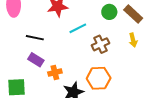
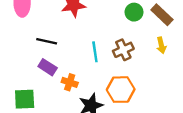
cyan line: (78, 28) -> (95, 52), moved, turned -72
orange cross: (55, 72) -> (70, 82), turned 32

